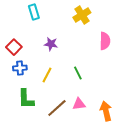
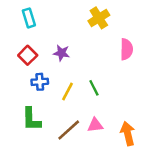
cyan rectangle: (34, 12) -> (29, 18), moved
red square: (14, 47) -> (28, 55), moved
blue cross: (20, 68) -> (40, 82), moved
yellow line: (47, 75) -> (67, 91), moved

